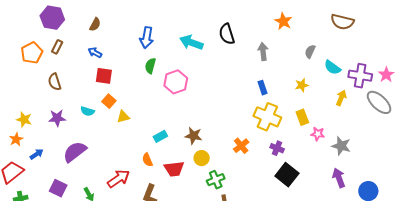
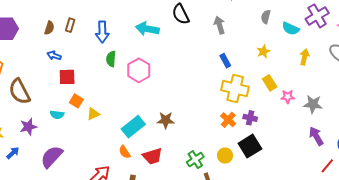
brown rectangle: (57, 47) -> (70, 25), moved
purple cross: (360, 76) -> (317, 16), moved, turned -30
brown semicircle: (55, 82) -> (20, 91), size x1.5
cyan rectangle: (160, 136) -> (133, 127), size x1.6
orange cross: (241, 146) -> (228, 120), moved
blue arrow: (37, 154) -> (13, 153), moved
yellow circle: (202, 158) -> (225, 156), moved
black square: (287, 175) -> (250, 146), moved, turned 30

